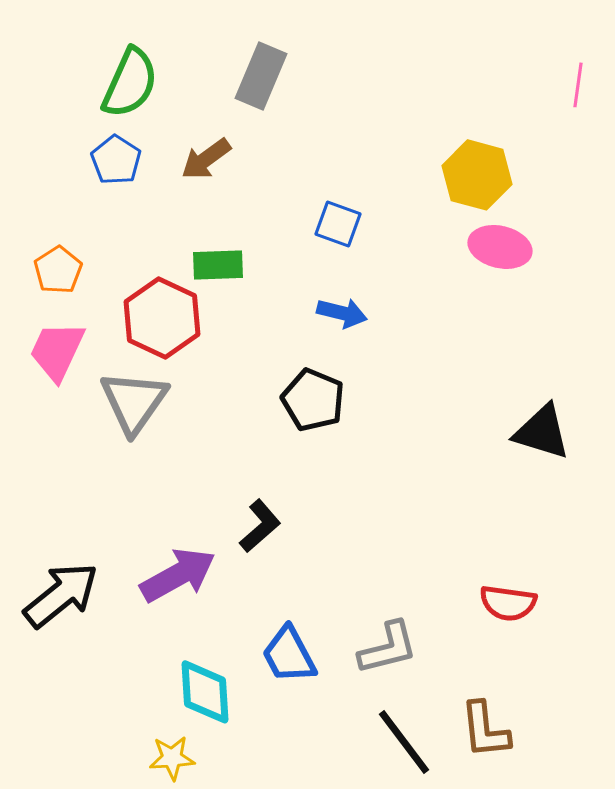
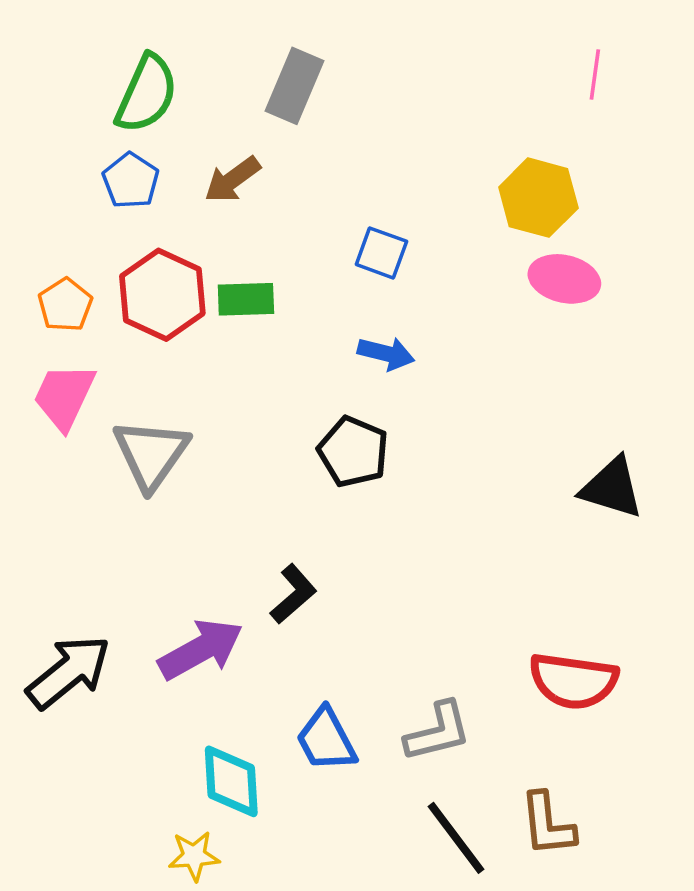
pink line: (578, 85) -> (595, 75), moved
red hexagon: (162, 318) -> (162, 295), moved
red semicircle: (508, 603) -> (573, 681), size x1.4

